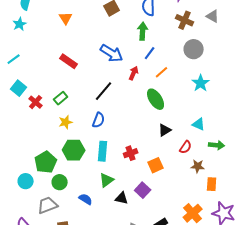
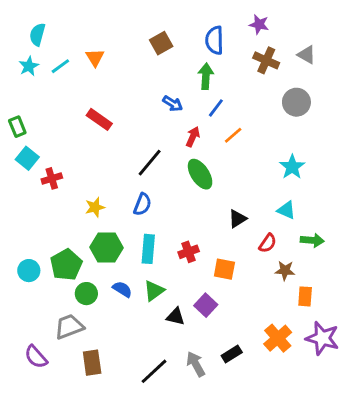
gray circle: (194, 49) -> (296, 102), moved
blue arrow: (112, 53) -> (173, 104), moved, size x0.6
cyan line: (14, 59) -> (60, 66), moved
cyan star: (201, 83) -> (292, 167), moved
green rectangle: (61, 98) -> (17, 127), moved, turned -72
green ellipse: (156, 99) -> (200, 174), moved
red cross: (36, 102) -> (52, 178), turned 32
orange square: (156, 165) -> (224, 269), turned 35
cyan circle: (26, 181) -> (29, 271), moved
blue semicircle: (86, 199) -> (122, 289), moved

